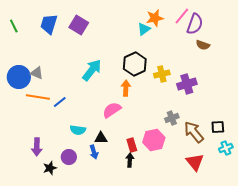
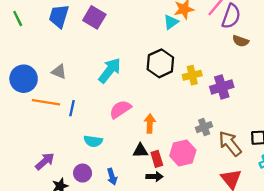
gray triangle: (37, 73) -> (59, 72), moved
orange arrow: (126, 88) -> (150, 124), moved
blue line: (60, 102) -> (72, 108), turned -40
pink semicircle: (112, 110) -> (120, 109), moved
black triangle: (101, 138) -> (140, 151), moved
purple arrow: (37, 147) -> (45, 161), turned -132
blue arrow: (94, 152) -> (112, 177), moved
black arrow: (130, 160) -> (154, 177), turned 88

